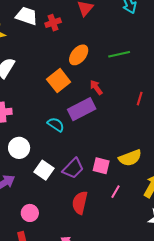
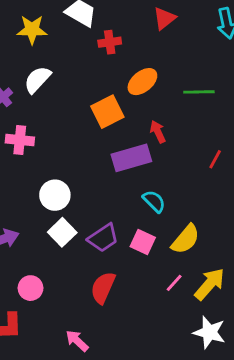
red cross: (53, 23) -> (110, 42), moved
cyan semicircle: (56, 125) -> (154, 201), moved
white circle: (19, 148) -> (55, 195), moved
yellow semicircle: (130, 158) -> (186, 239), turned -40
pink line: (115, 192) -> (174, 283), moved

